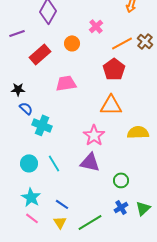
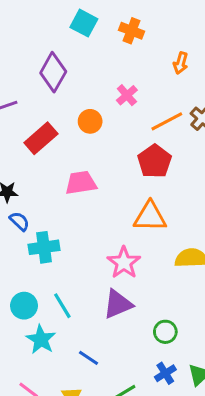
cyan cross: (42, 125) -> (44, 247), turned -30
purple triangle: (90, 162) -> (118, 304), turned -35
cyan star: (31, 197) -> (41, 339), moved
blue line: (62, 204) -> (89, 358), moved

